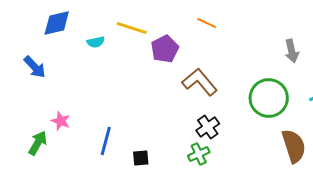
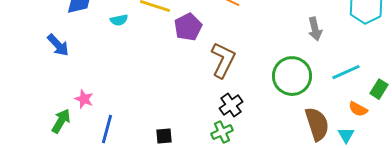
brown L-shape: (200, 82) -> (223, 60), turned 66
blue line: (106, 141) -> (107, 129), moved

